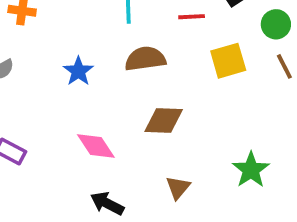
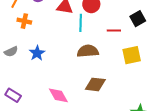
blue star: (78, 71) -> (37, 53), moved

